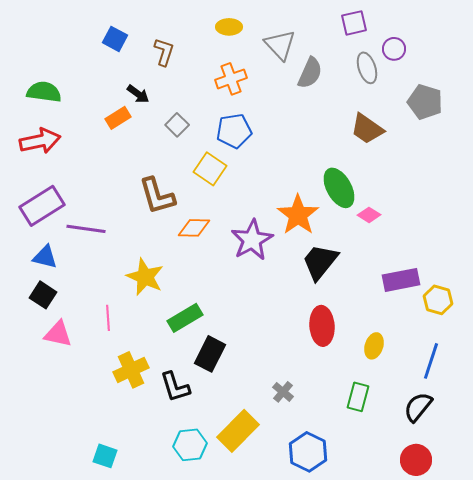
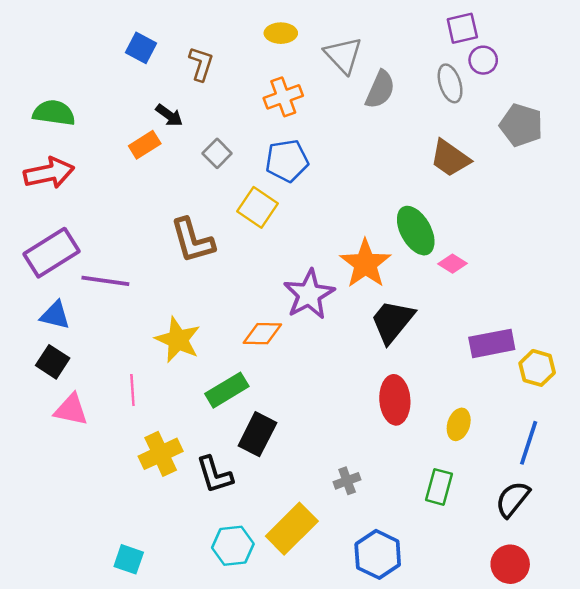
purple square: (354, 23) -> (462, 28), moved
orange diamond: (194, 228) -> (262, 334), moved
gray cross: (283, 392) -> (347, 481), turned 30

